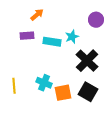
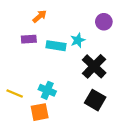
yellow line: (14, 86) -> (15, 94), turned -63
orange square: (63, 93) -> (40, 112), moved

